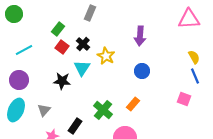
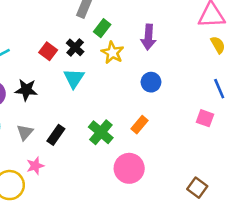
green rectangle: (58, 29) -> (102, 28), moved
yellow star: (106, 56) -> (112, 53), moved
yellow semicircle: (194, 57) -> (218, 45), moved
black star: (62, 81) -> (26, 90), moved
black rectangle: (75, 126) -> (56, 135), moved

